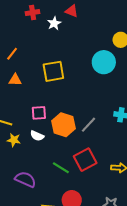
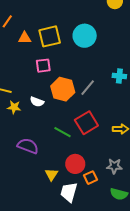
cyan circle: (104, 62) -> (85, 36), moved
orange triangle: (15, 80) -> (25, 38), moved
pink square: (39, 113) -> (43, 66), moved

